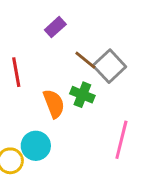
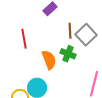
brown line: (85, 60) -> (70, 31), turned 49

